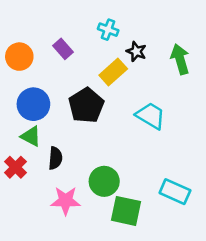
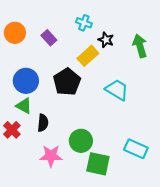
orange circle: (19, 57) -> (15, 33), moved

